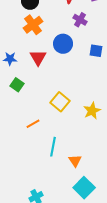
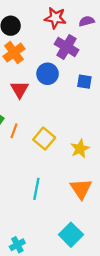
purple cross: (80, 20) -> (67, 47), size x1.5
orange line: (33, 124) -> (14, 131), moved, turned -40
orange triangle: (75, 161) -> (81, 189), moved, size x1.5

